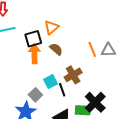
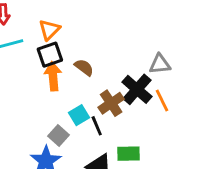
orange triangle: (51, 27) -> (49, 30), moved
orange line: (92, 49) -> (162, 100), moved
black cross: (95, 102) -> (137, 89), moved

